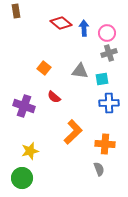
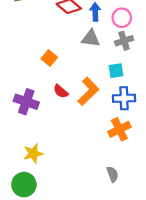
gray triangle: (80, 71) -> (91, 38), moved
orange L-shape: (73, 132) -> (88, 91), moved
orange cross: (105, 144) -> (119, 129), moved, turned -30

